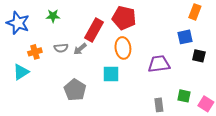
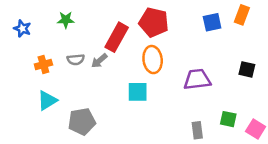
blue star: (18, 23) -> (22, 29), size x0.6
blue square: (185, 37) -> (212, 22), moved
cyan triangle: (21, 72) -> (47, 100), moved
gray pentagon: (75, 90) -> (82, 122), moved, turned 30

